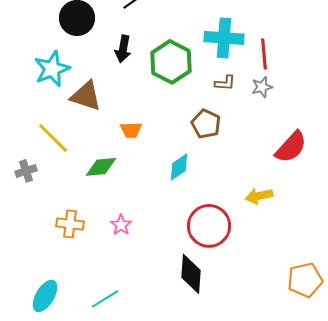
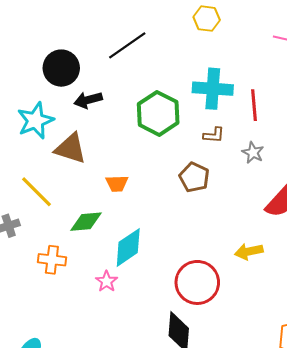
black arrow: (123, 49) -> (88, 100), moved, turned 64
gray star: (262, 87) -> (253, 153), moved, turned -30
cyan diamond: (179, 167) -> (128, 247), moved, size x1.4
orange cross: (70, 224) -> (52, 260), moved

